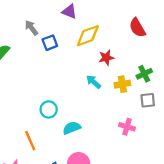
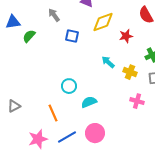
blue square: (50, 43) -> (72, 36), moved, turned 32
red star: (106, 58) -> (126, 36), moved
yellow cross: (122, 84) -> (130, 72), moved, turned 32

